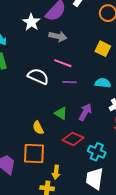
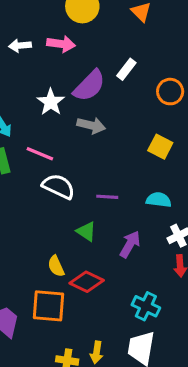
pink line: (63, 63) -> (40, 154), moved
green triangle: (61, 113) -> (86, 231), moved
red diamond: (73, 139) -> (87, 282), moved
yellow arrow: (56, 172) -> (97, 352), moved

